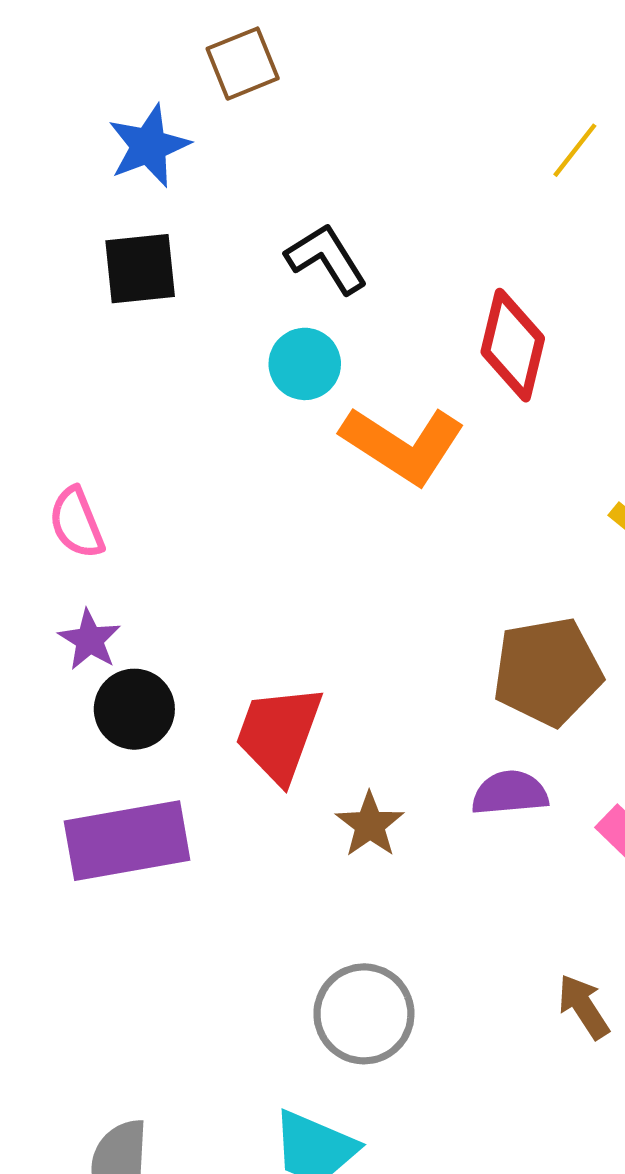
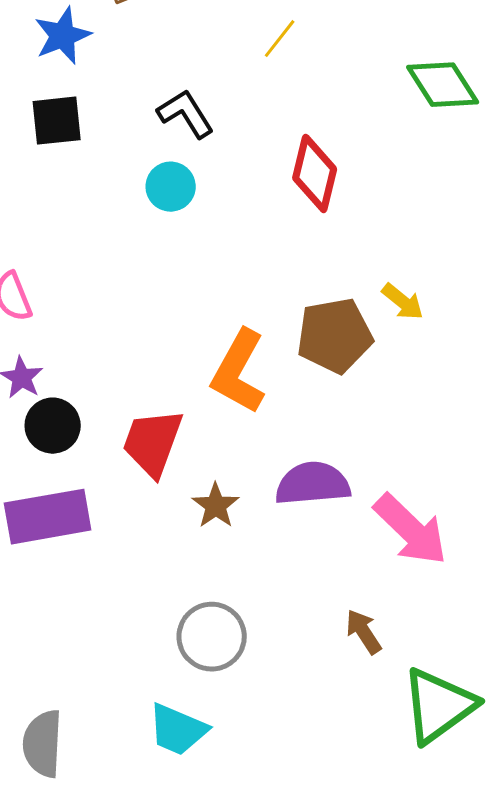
yellow line: (575, 150) -> (280, 39), moved
orange L-shape: (403, 445) -> (239, 372), moved, turned 86
brown pentagon: (547, 672) -> (335, 336), moved
purple semicircle: (510, 793) -> (313, 484), size x1.4

